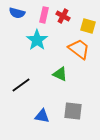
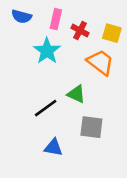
red cross: (63, 16) -> (80, 31), moved
black line: (21, 85) -> (46, 108), moved
gray square: (73, 111) -> (91, 127), moved

